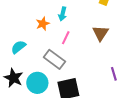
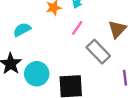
gray rectangle: (54, 59) -> (98, 52), moved

